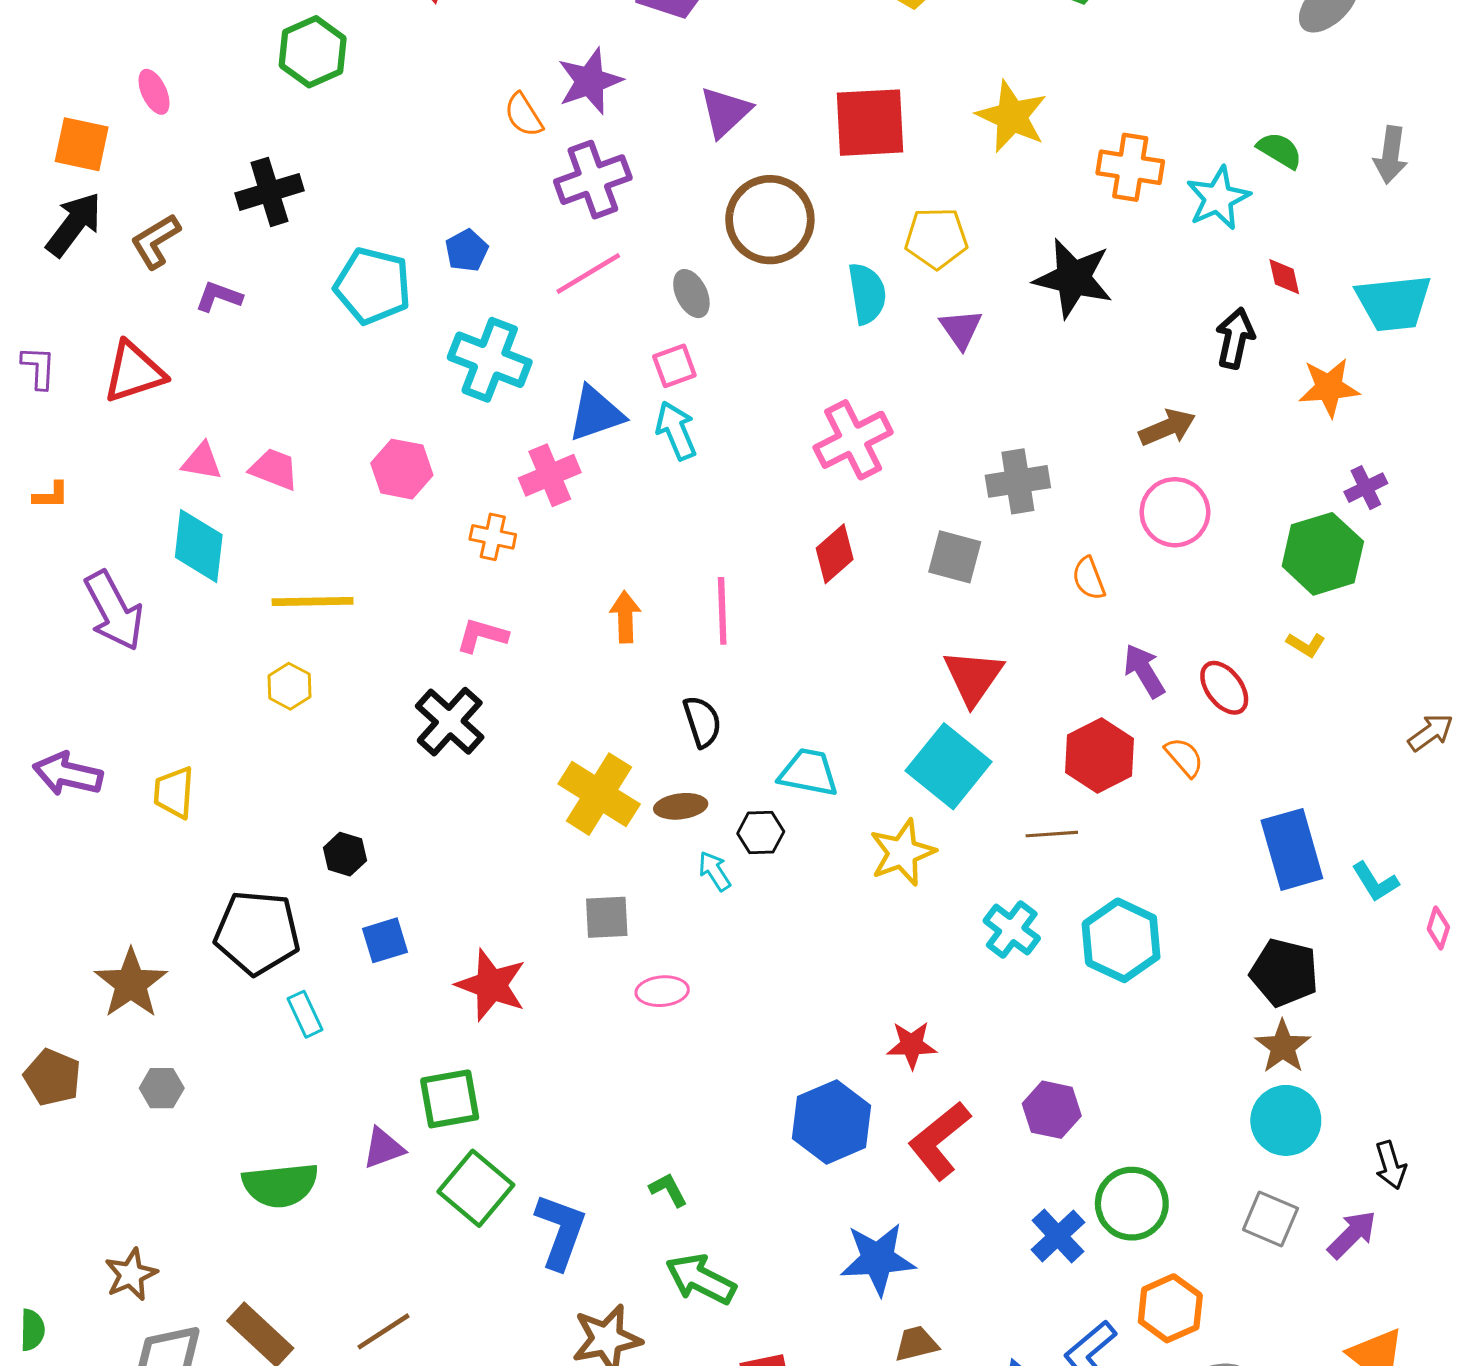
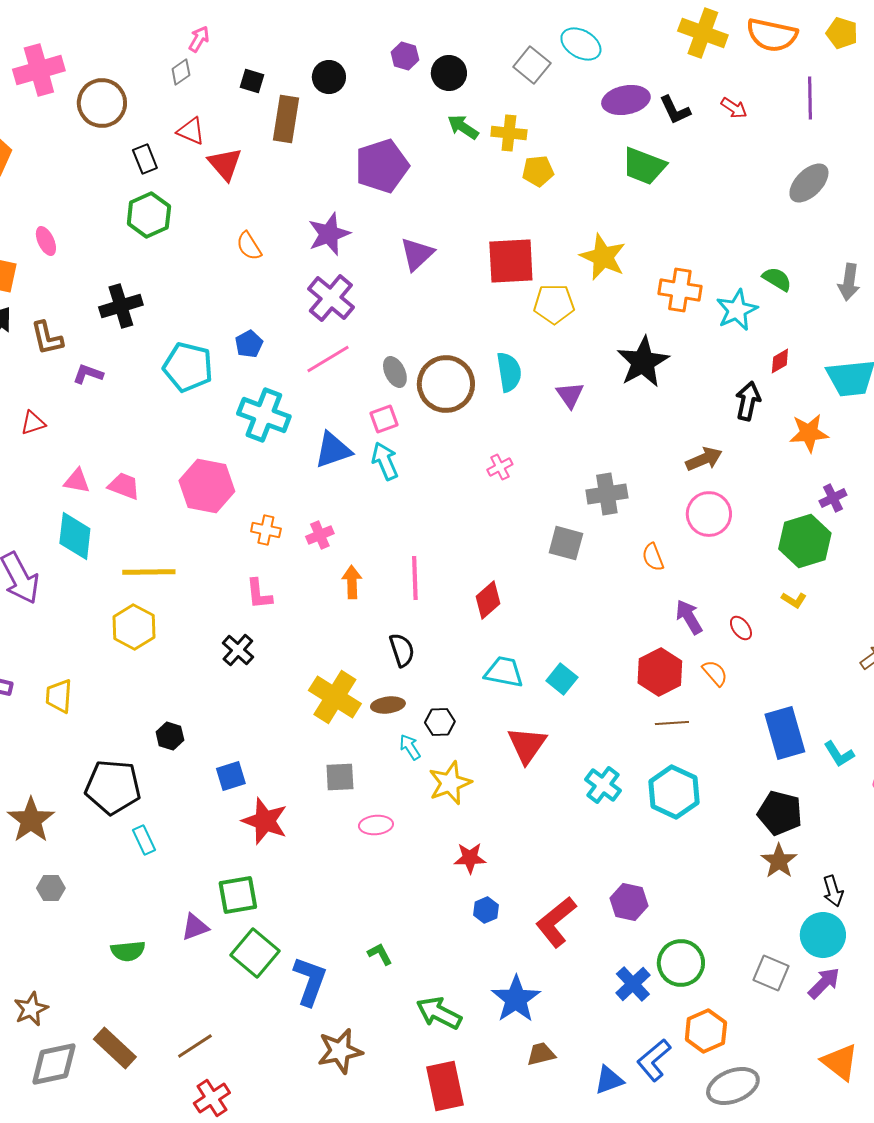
orange semicircle: (524, 115) -> (249, 246), moved
purple cross: (593, 180) -> (331, 298), turned -30
brown circle: (770, 220) -> (446, 384), moved
yellow pentagon: (936, 238) -> (554, 304), moved
brown L-shape: (156, 241) -> (47, 338), turned -72
red diamond: (1284, 277) -> (780, 361), turned 72
black star: (1073, 278) -> (643, 362), turned 30
red triangle: (134, 372) -> (33, 423), size x0.6
pink cross: (853, 440) -> (500, 467), size x0.5
pink hexagon: (402, 469) -> (207, 486), size x1.4
pink cross: (550, 475) -> (320, 535), moved, size x0.7
red diamond: (835, 554) -> (488, 600), moved
pink L-shape: (482, 635) -> (259, 594), turned -112
red triangle: (973, 677) -> (527, 745), moved
yellow hexagon: (290, 686) -> (134, 627), size x1.5
red ellipse: (1224, 688) -> (741, 628), size x0.7
black cross: (450, 722) -> (238, 650), size x0.7
cyan square: (949, 766) -> (562, 679), size x0.6
cyan trapezoid: (808, 772) -> (504, 672), moved
brown line: (1052, 834) -> (672, 723), moved
yellow star: (902, 853) -> (450, 783), moved
blue square: (385, 940) -> (231, 776), moved
red star: (912, 1045) -> (470, 858), moved
cyan circle: (1286, 1120) -> (823, 935), moved
blue hexagon: (832, 1122) -> (486, 910), size x0.5
black arrow: (1391, 1165) -> (833, 891), moved
green semicircle: (280, 1185) -> (128, 951), size x0.7
blue star: (878, 1259) -> (516, 999), turned -30
green arrow: (701, 1279) -> (439, 1013), moved

